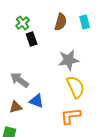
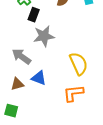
black rectangle: (32, 39) -> (34, 15), turned 40
gray star: (69, 60) -> (44, 36), moved

